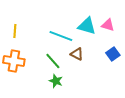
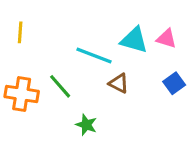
yellow line: (15, 31) -> (20, 32), moved
green line: (53, 61) -> (60, 86), moved

